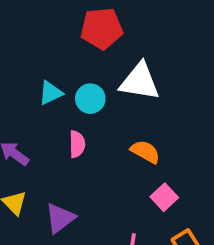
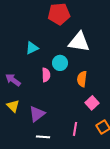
cyan circle: (90, 99) -> (60, 63), moved
orange semicircle: (145, 152) -> (82, 79), turned -112

